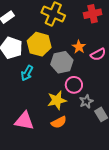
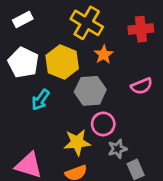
orange star: (79, 47) -> (104, 55), moved

